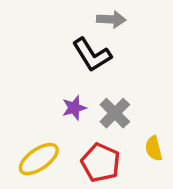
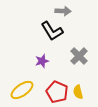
gray cross: (115, 113) -> (79, 56), moved
yellow semicircle: (154, 148) -> (78, 92), moved

